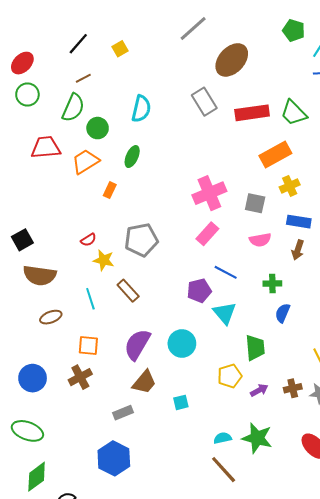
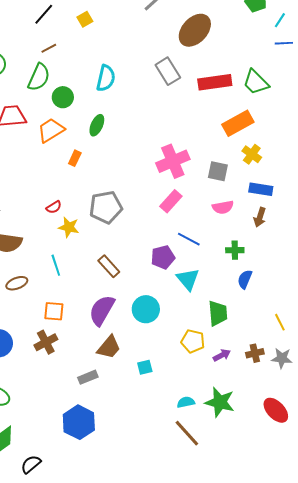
yellow cross: (290, 186) -> (252, 154), turned -30
brown rectangle: (128, 291) -> (109, 266), moved
yellow pentagon: (230, 376) -> (193, 341), turned 30

